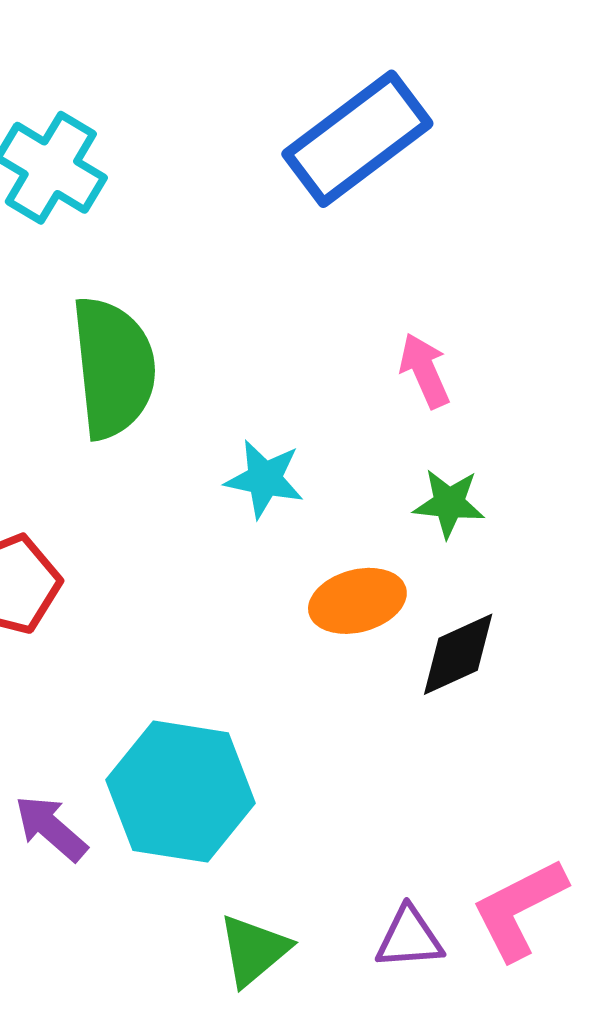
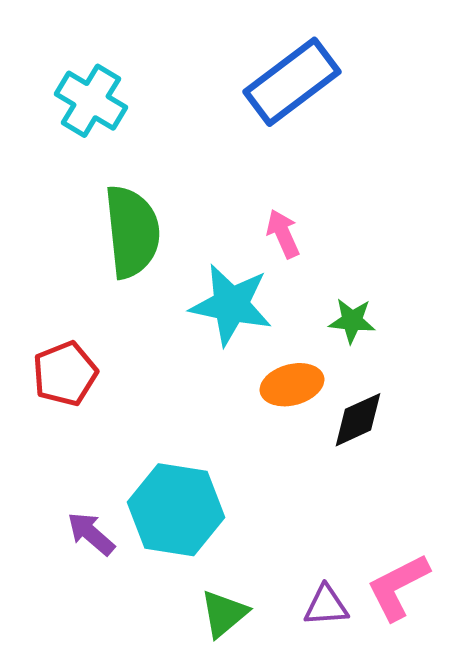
pink arrow: (425, 371) -> (283, 234), moved
cyan star: (264, 479) -> (231, 305), size x1.6

